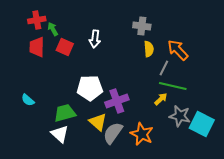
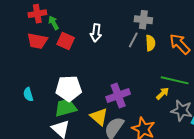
red trapezoid: (37, 47) -> (37, 41), turned -80
gray line: (164, 68) -> (133, 40), moved
white pentagon: (90, 88) -> (69, 88), moved
cyan semicircle: (28, 100) -> (28, 94), turned 32

